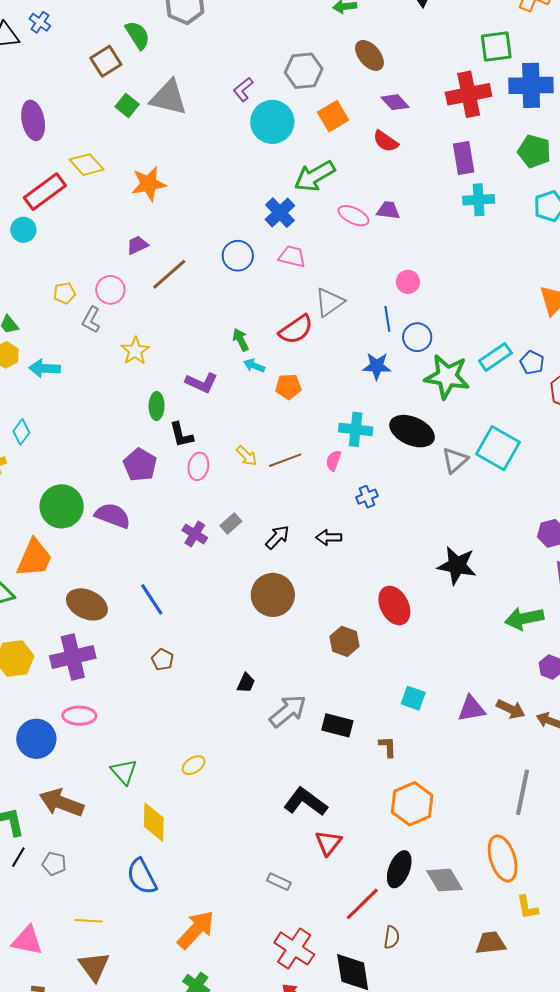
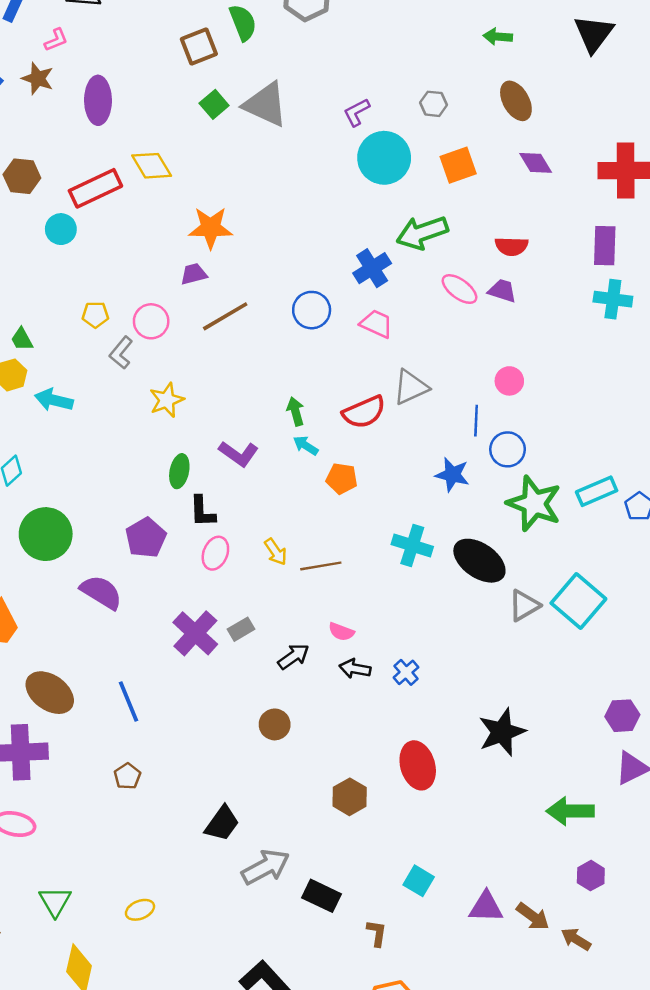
gray hexagon: (304, 71) -> (434, 104), size x0.6
red semicircle: (386, 141) -> (512, 246), moved, turned -44
orange star: (149, 184) -> (211, 228), moved
pink semicircle: (333, 461) -> (341, 632), moved, turned -100
blue cross: (367, 497) -> (406, 672), moved, turned -30
green circle: (62, 506) -> (46, 534), moved
purple cross: (195, 534) -> (195, 633), size x1.5
black star: (457, 565) -> (502, 732), turned 30
brown circle: (273, 595) -> (275, 724), size x0.6
black trapezoid: (246, 683) -> (222, 823), size x1.5

